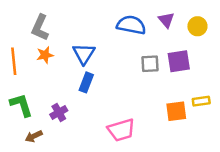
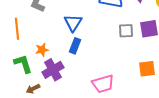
orange star: (45, 55) -> (42, 50), moved
purple cross: (59, 112) -> (53, 70), size x1.5

